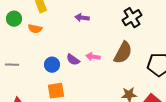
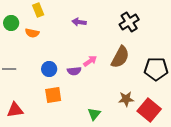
pink arrow: (93, 57) -> (90, 61), turned 136
purple semicircle: (73, 60) -> (74, 71), moved, turned -40

